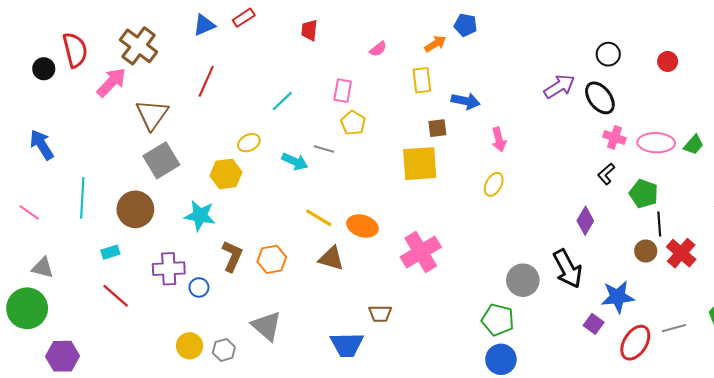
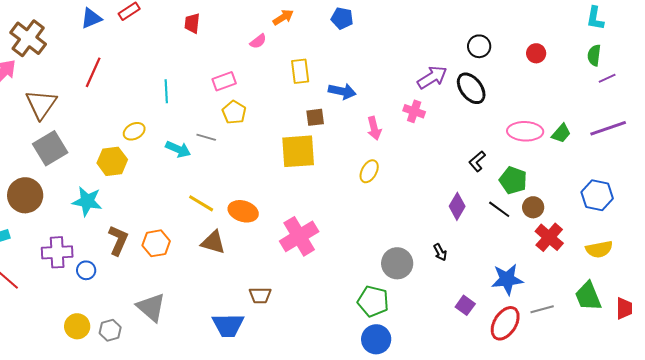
orange arrow: (435, 44) -> (283, 17), moved
pink rectangle: (343, 91) -> (224, 81), turned 60
cyan line: (282, 101) -> (166, 91), turned -50
pink cross: (614, 137) -> (414, 111), moved
black line: (659, 224) -> (499, 209), moved, turned -50
brown circle: (646, 251) -> (533, 207), moved
black arrow: (568, 269) -> (440, 252), size x0.5
blue star: (618, 297) -> (507, 279), moved

